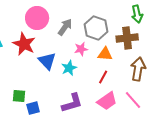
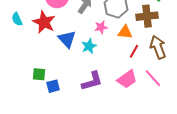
brown arrow: (138, 69) -> (158, 47), turned -30
red line: (103, 77) -> (134, 51), moved

